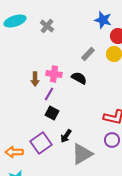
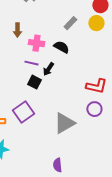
brown arrow: (35, 79) -> (17, 30), moved
purple line: (49, 94) -> (31, 63), turned 72
black arrow: (66, 136) -> (48, 69), moved

